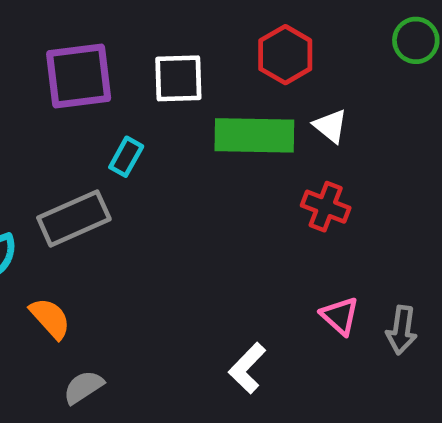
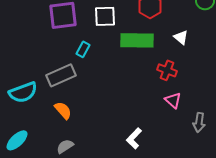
white triangle: (330, 126) -> (181, 37), moved
pink triangle: (340, 316) -> (173, 100), moved
orange semicircle: (50, 318) -> (63, 110), moved

